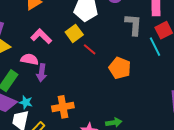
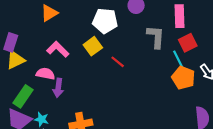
red line: (90, 49) -> (118, 62), moved
orange pentagon: (120, 68) -> (183, 78), moved

